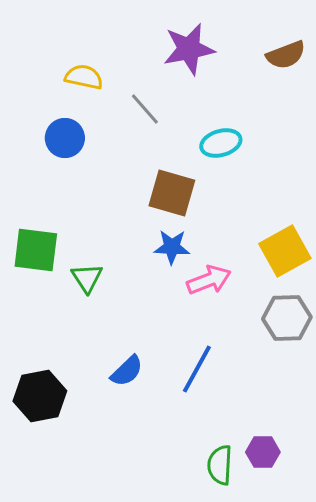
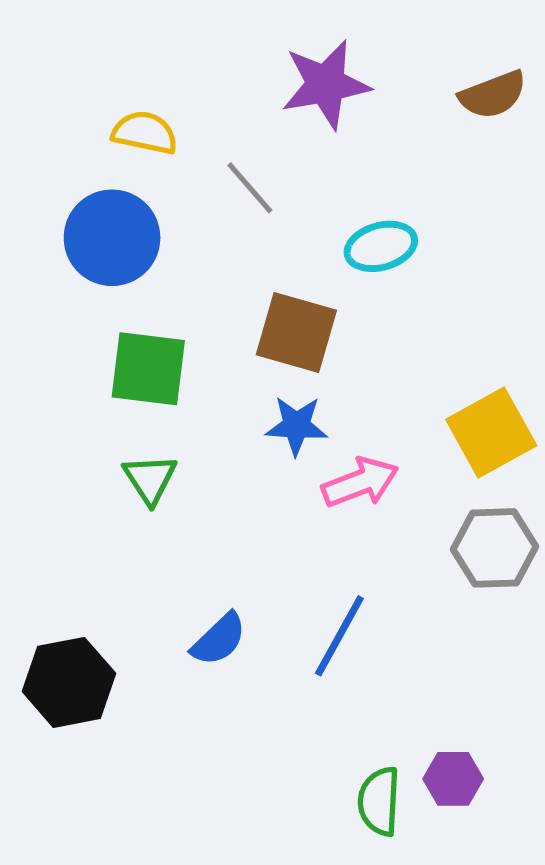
blue circle: (65, 138) -> (112, 238), size x1.4
green square: (36, 250) -> (148, 369), moved

